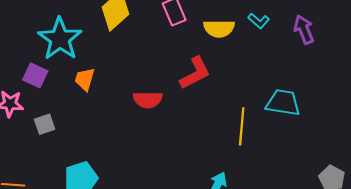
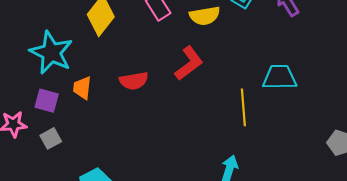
purple square: (35, 75) -> (47, 101), moved
red semicircle: (148, 100) -> (134, 81), moved

